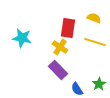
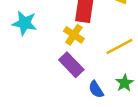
yellow line: (95, 42) -> (119, 47), moved, turned -45

